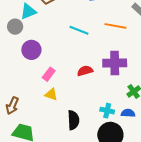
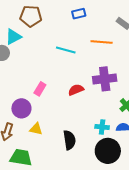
purple circle: (31, 50) -> (21, 108), moved
pink rectangle: (49, 74) -> (40, 89), moved
yellow triangle: (51, 94) -> (36, 129), moved

